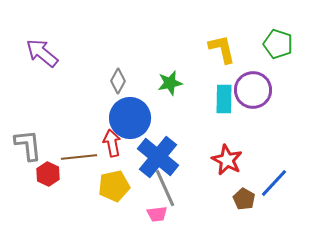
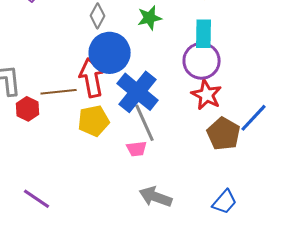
purple circle: (253, 90) -> (202, 61), moved
red arrow: (112, 143) -> (92, 78), size x1.4
brown pentagon: (244, 199) -> (224, 134), size x1.5

